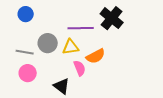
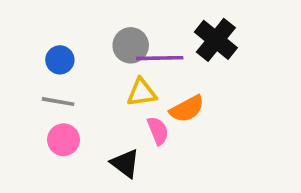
blue circle: (26, 14) -> (60, 60), moved
gray circle: (48, 43) -> (131, 45), moved

